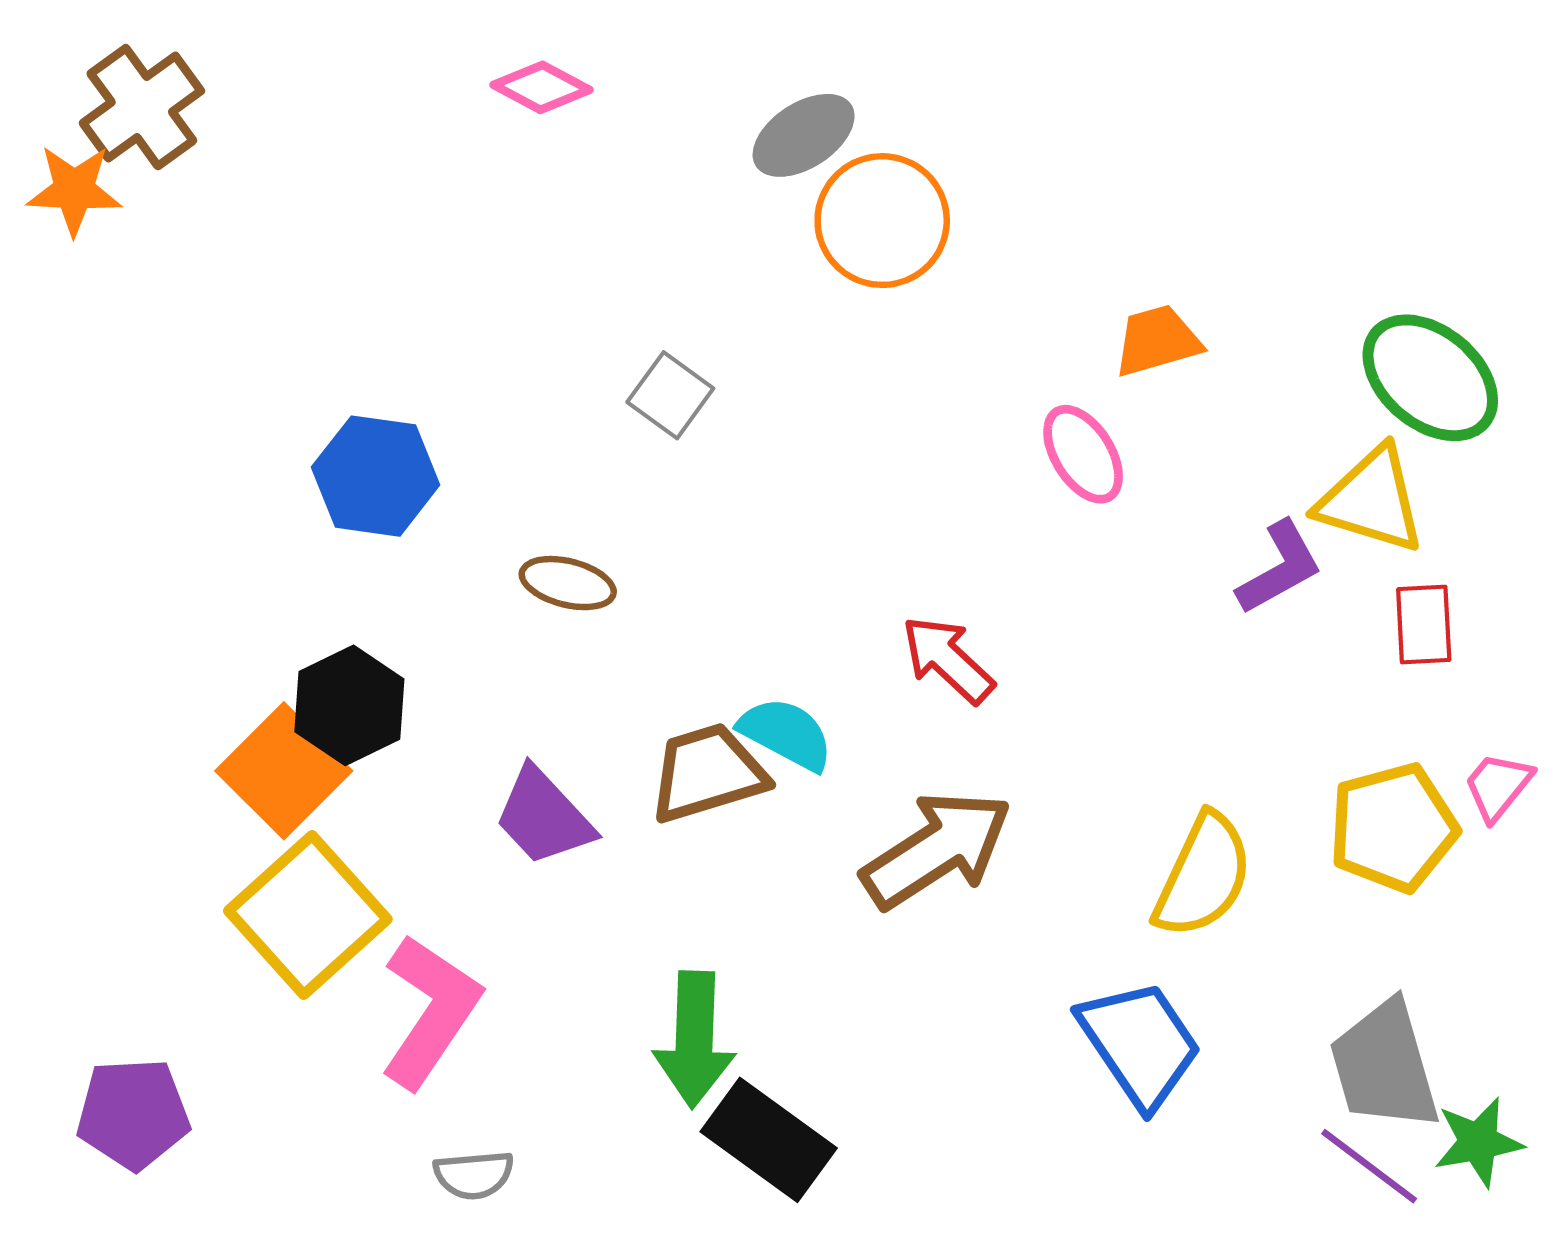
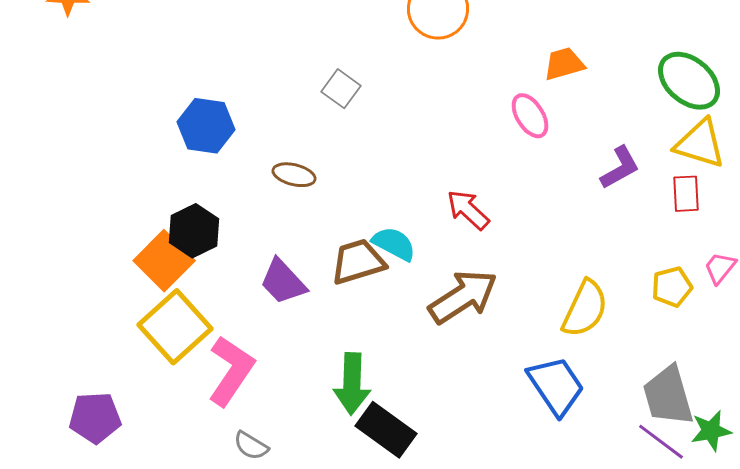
yellow triangle: (1371, 500) -> (700, 144), moved
yellow pentagon: (1393, 828) -> (672, 287), size x0.7
gray semicircle: (474, 1175) -> (251, 446), turned 36

